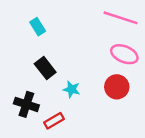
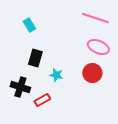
black rectangle: (45, 68) -> (35, 58), turned 54

